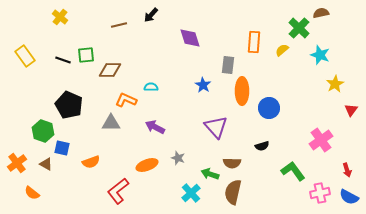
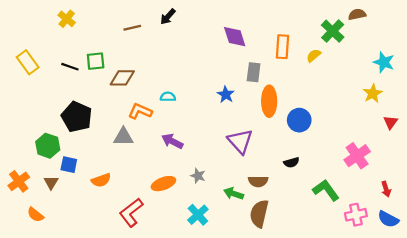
purple diamond: (190, 38) -> (235, 37), moved
cyan star: (320, 55) -> (384, 62), moved
brown triangle: (46, 164) -> (51, 182), turned 32
cyan cross: (191, 193) -> (198, 215), moved

